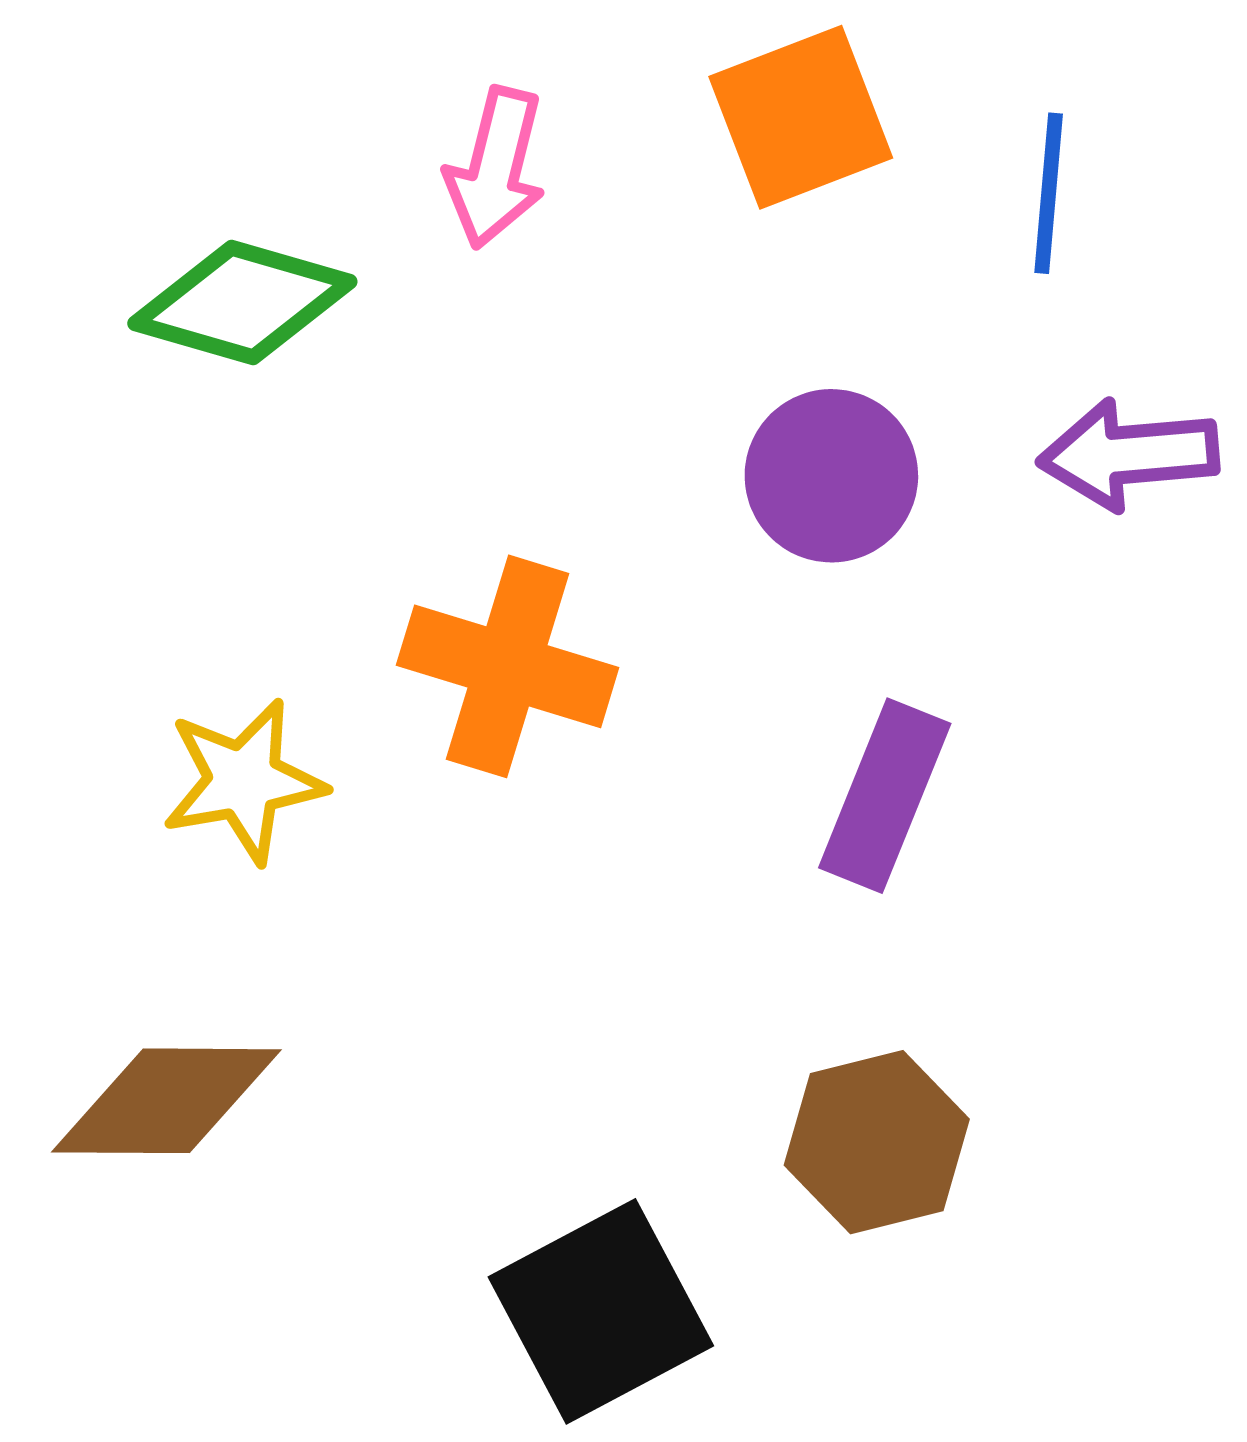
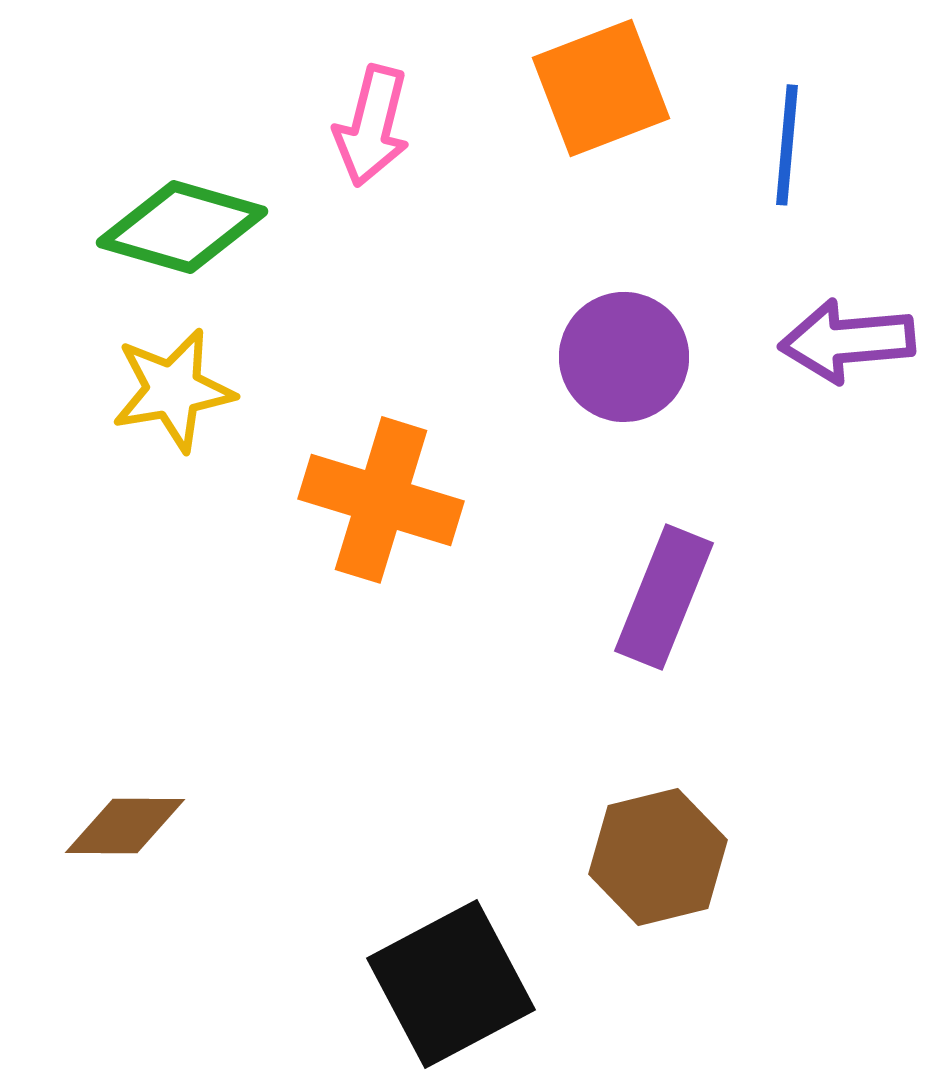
yellow star: (244, 781) -> (173, 390), moved
brown diamond: (166, 1101) -> (125, 826), size x0.7

